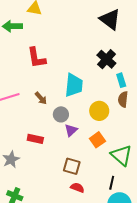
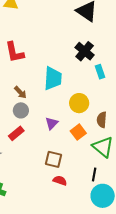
brown semicircle: (123, 99) -> (102, 120), moved
gray circle: (61, 114) -> (21, 110), moved
red rectangle: (35, 139) -> (16, 133), turned -49

